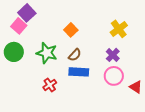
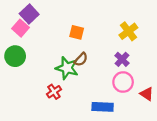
orange square: (71, 30) -> (77, 32), turned -32
green star: (47, 53) -> (67, 68), moved
blue rectangle: (79, 72) -> (103, 107), moved

